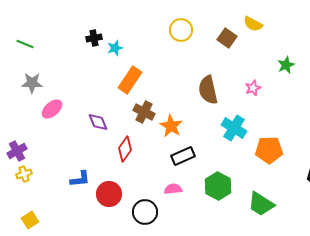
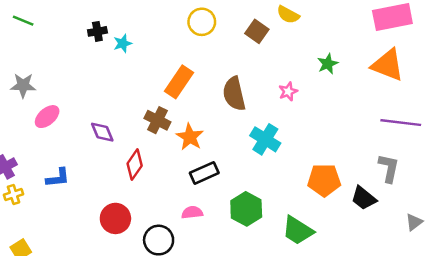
green line: (25, 44) -> (23, 21), moved
orange rectangle: (130, 80) -> (179, 82), moved
orange pentagon: (269, 150) -> (324, 180), moved
blue L-shape: (80, 179) -> (58, 178), moved

